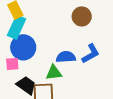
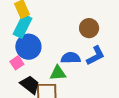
brown circle: (82, 16) -> (89, 28), moved
pink square: (12, 64) -> (17, 63), turned -32

